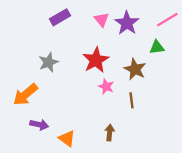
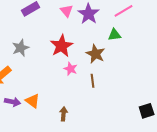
brown arrow: (110, 133) -> (64, 114), moved
orange triangle: (67, 138) -> (33, 101), moved

